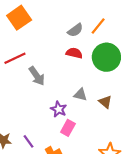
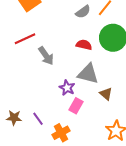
red semicircle: (74, 53) -> (84, 45), moved
gray triangle: (80, 95) -> (88, 74), size x1.6
brown triangle: (105, 102) -> (106, 94), moved

